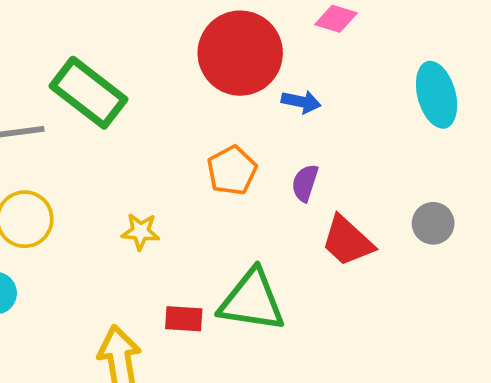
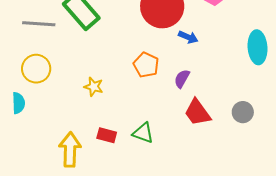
orange pentagon: (232, 170) -> (146, 65), turned -30
green triangle: (252, 301) -> (143, 133), size x0.6

